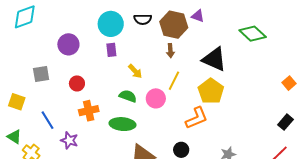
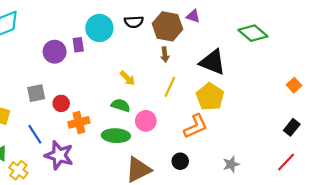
purple rectangle: (111, 50) -> (78, 45), moved
gray square: (41, 74) -> (36, 93), moved
red circle: (77, 83) -> (61, 103), moved
pink circle: (156, 98) -> (146, 121), moved
purple star: (69, 140) -> (59, 155), size x1.5

